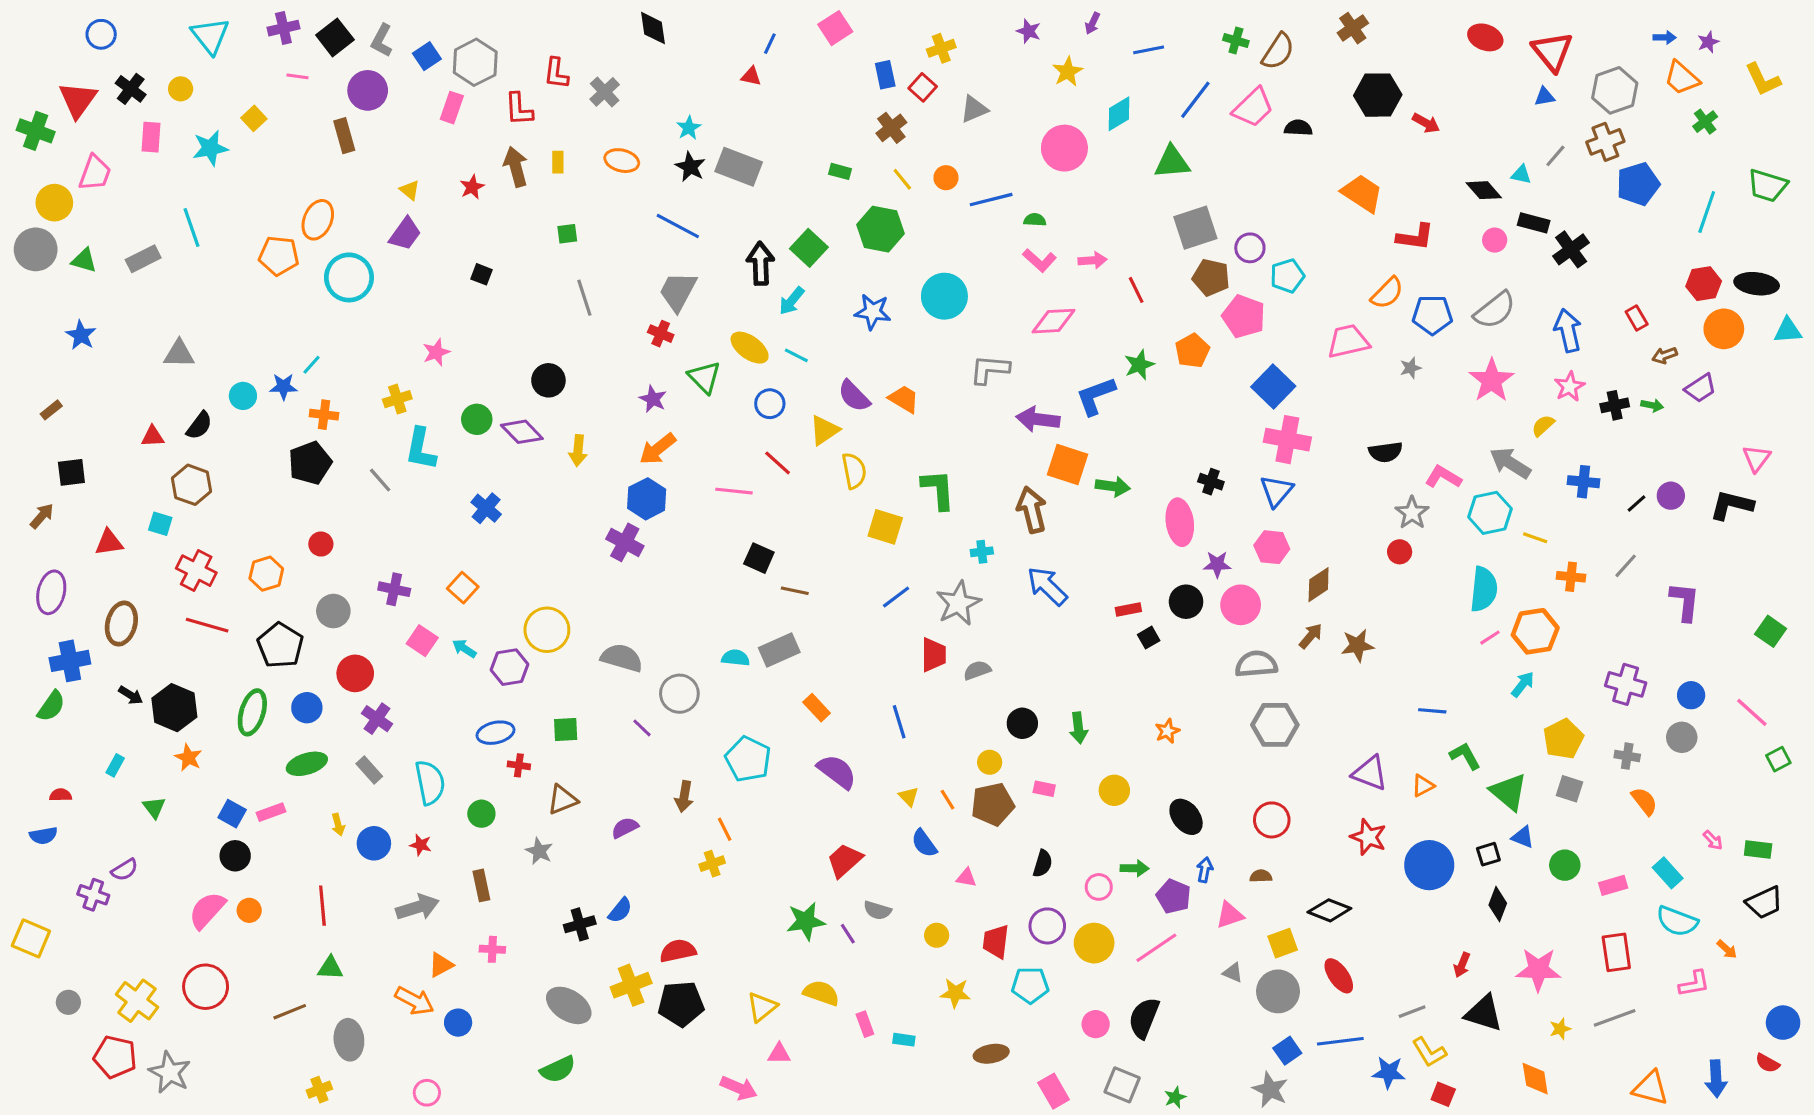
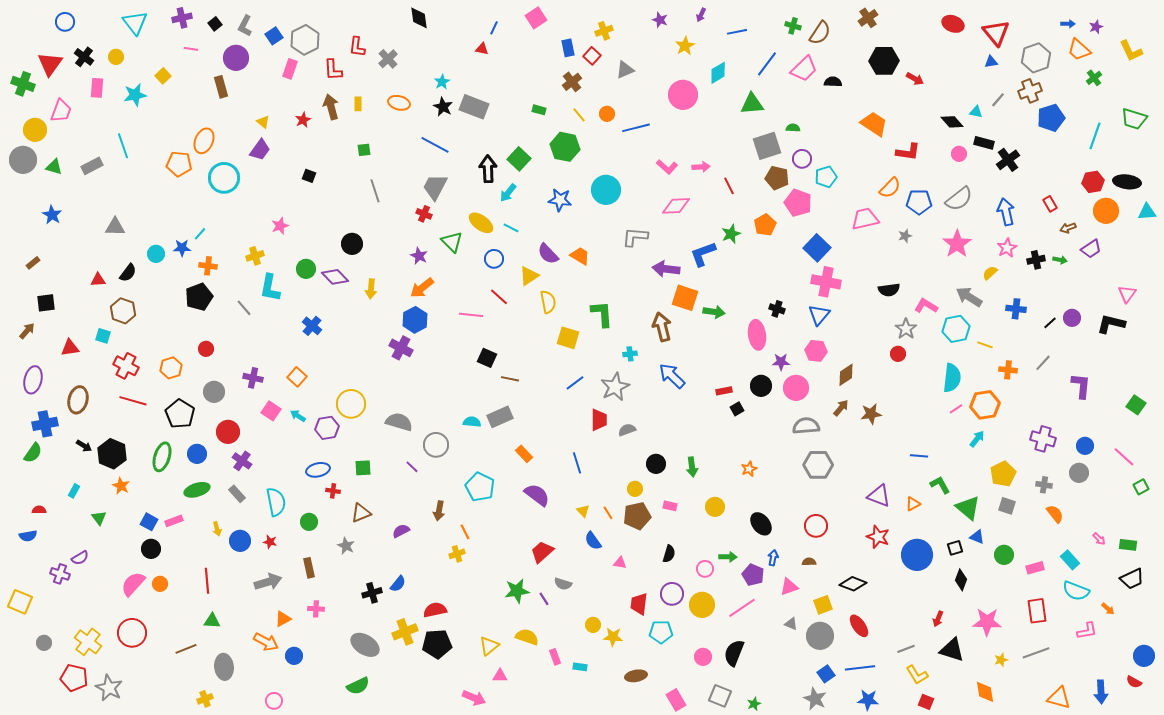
black square: (335, 37) -> (215, 24), size x0.6
green semicircle: (1035, 220) -> (793, 128), moved
yellow circle: (937, 935) -> (593, 625), moved
blue star: (1389, 1072) -> (868, 700), moved

